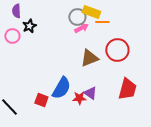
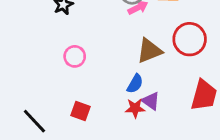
pink circle: (12, 36) -> (75, 56), moved
blue semicircle: (61, 88) -> (135, 84), moved, size x0.6

